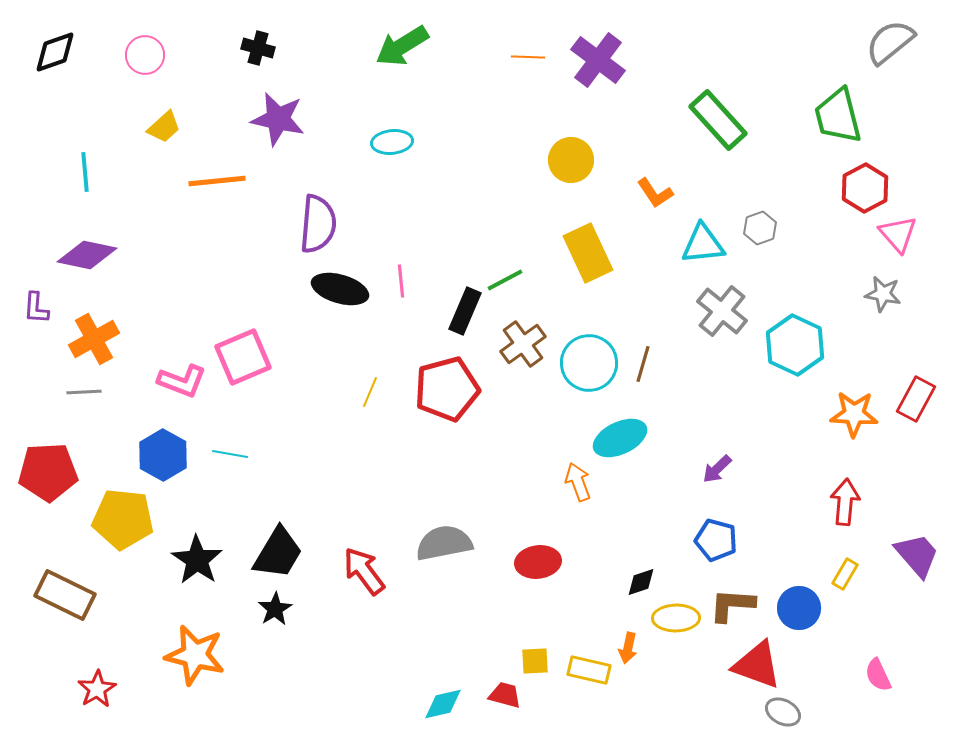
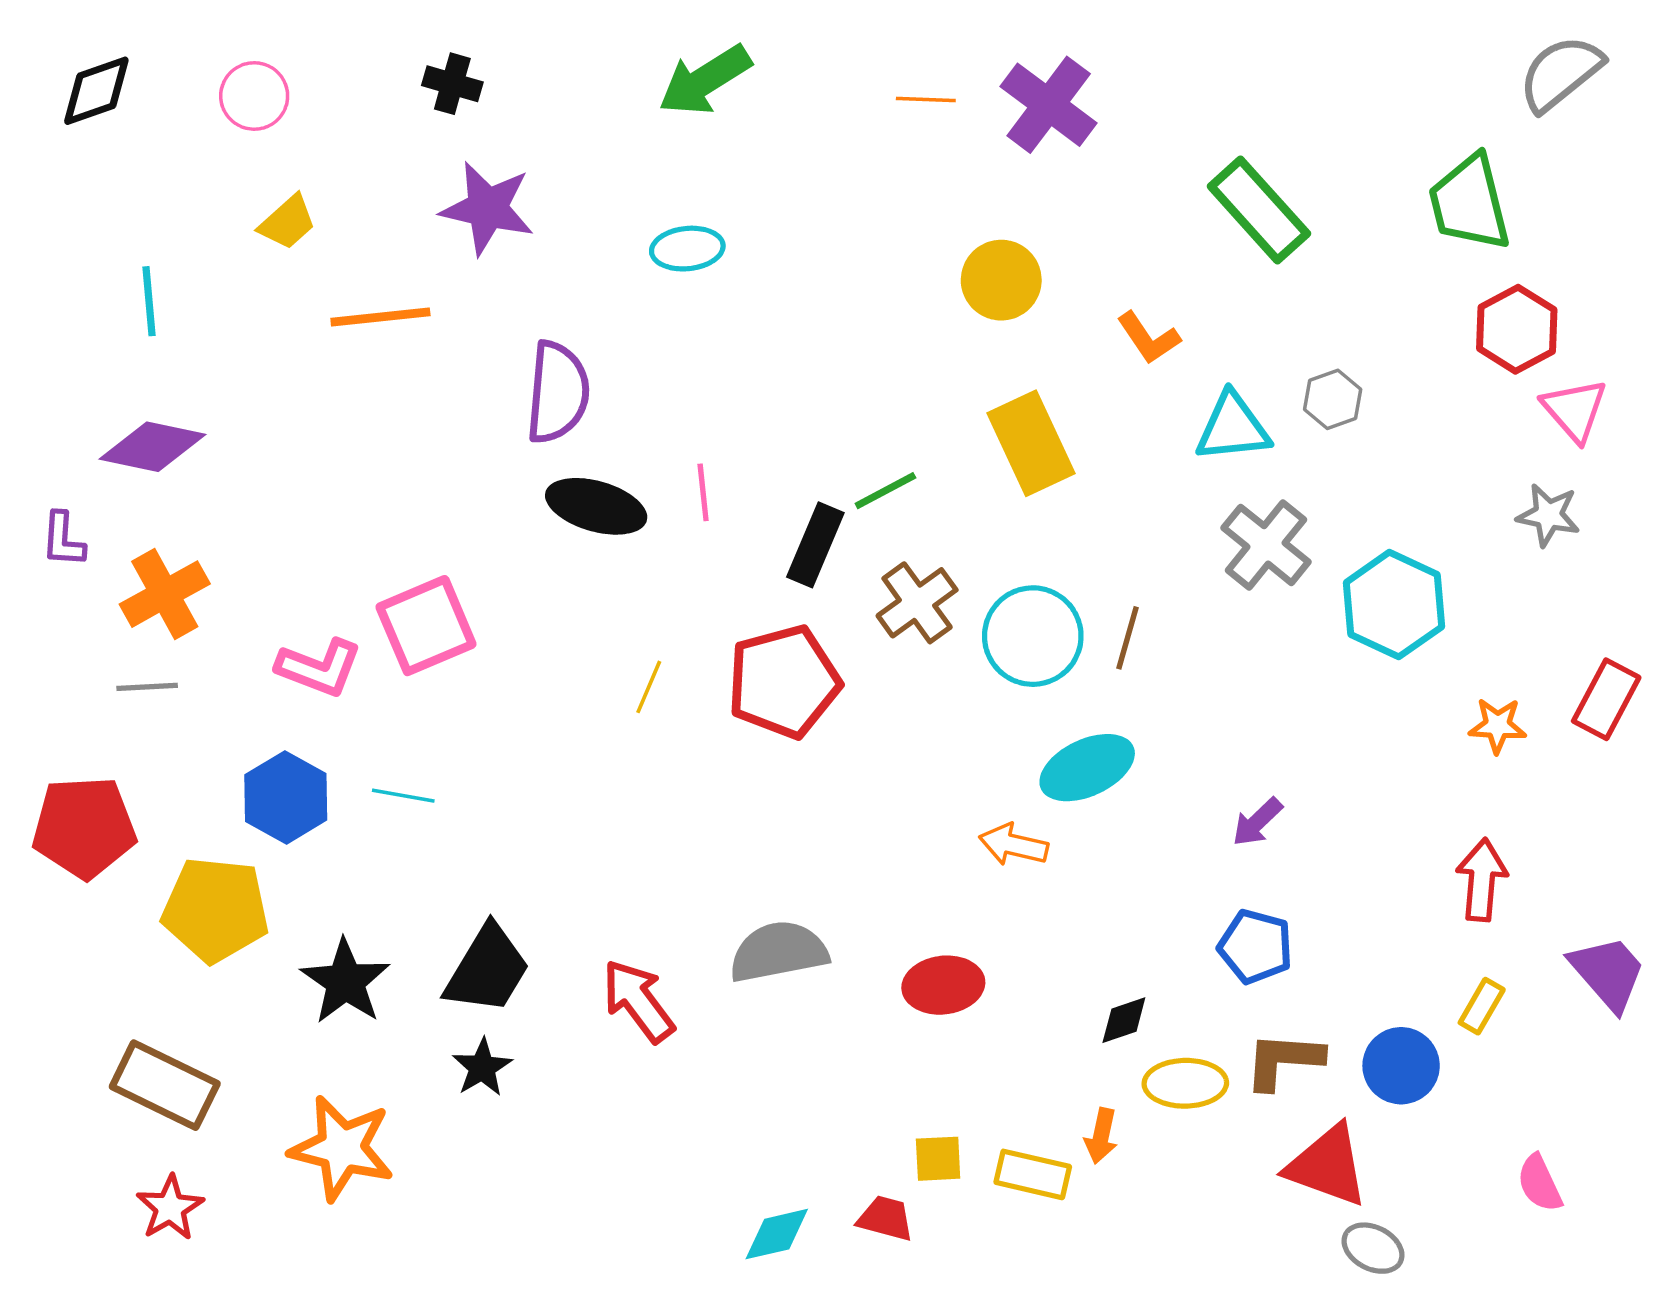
orange star: (854, 414) -> (1497, 726), size x0.7
orange arrow: (578, 482) -> (1013, 845), turned -57
brown rectangle: (65, 595) -> (165, 1085), moved

